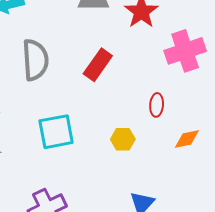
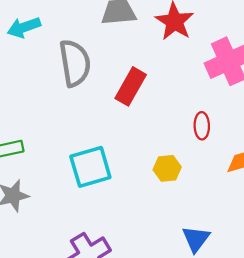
gray semicircle: (35, 60) -> (75, 63), moved

